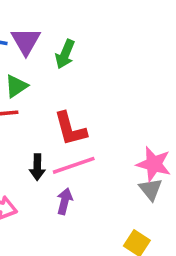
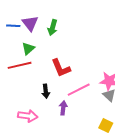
pink line: (74, 165) -> (79, 90), moved

